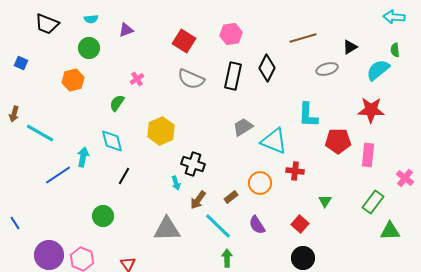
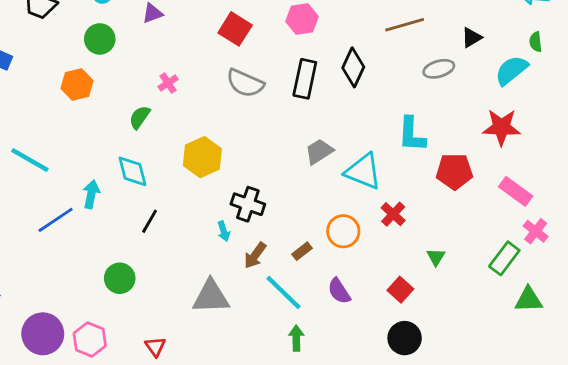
pink rectangle: (368, 155) -> (516, 191), moved, turned -60
red cross: (295, 171) -> (393, 214), turned 36
pink cross: (405, 178) -> (536, 231), moved

